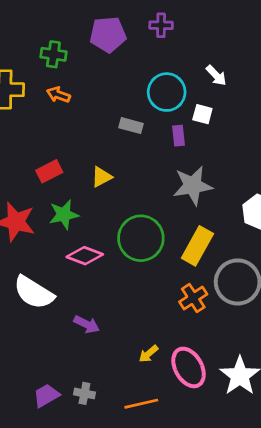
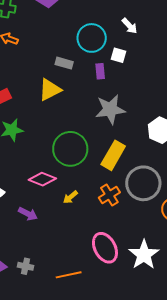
yellow triangle: (102, 177) -> (50, 90), moved, size x1.4
pink diamond: (85, 256) -> (42, 179), moved
yellow arrow: (148, 354) -> (70, 197), moved

